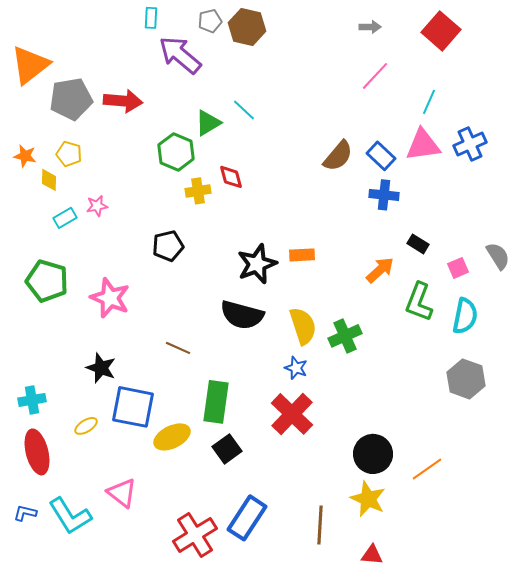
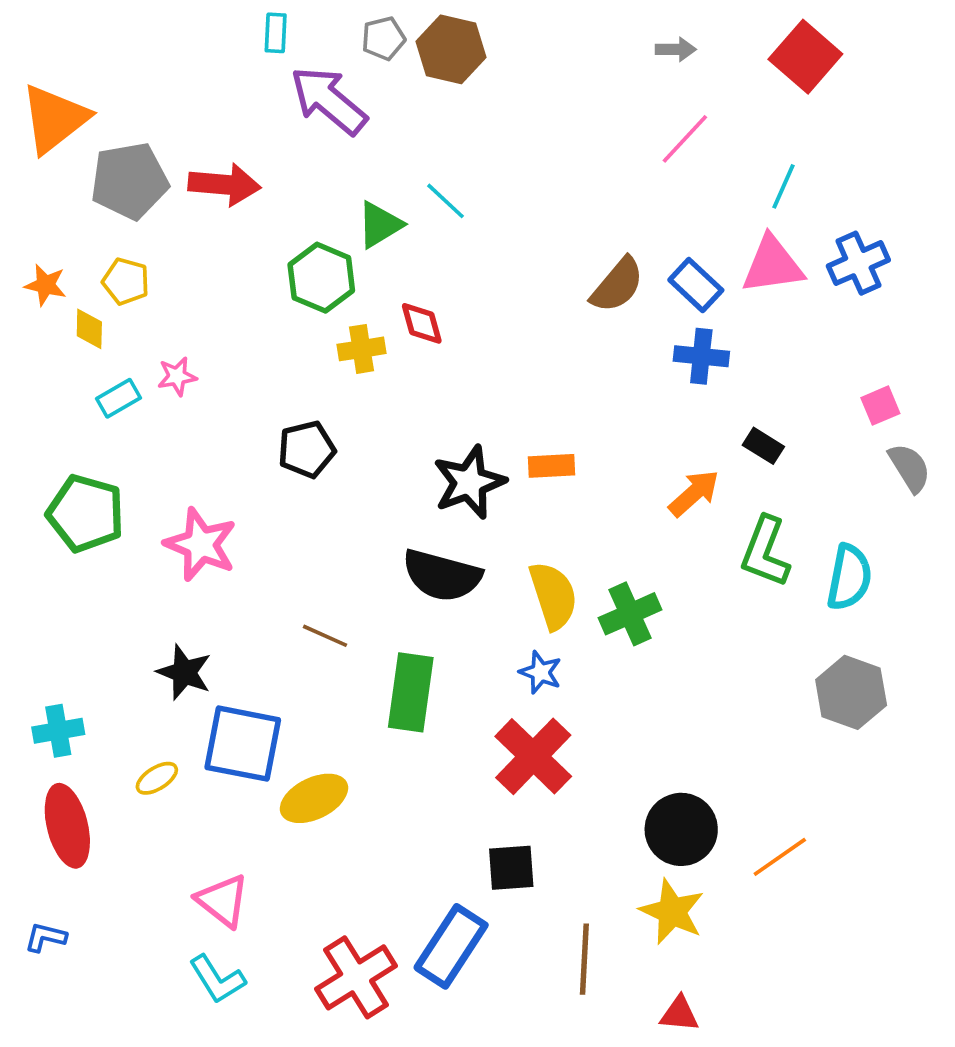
pink square: (458, 268) -> (880, 406), moved
green rectangle: (216, 402) -> (411, 692), moved
black square: (227, 449) -> (511, 868), moved, turned 32
cyan L-shape: (70, 516) -> (217, 979), moved, size x0.7

